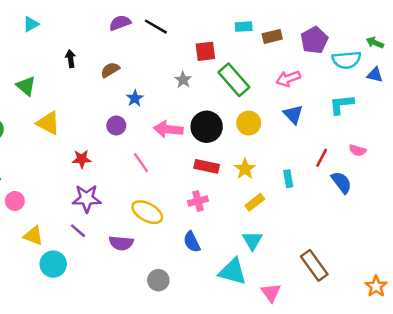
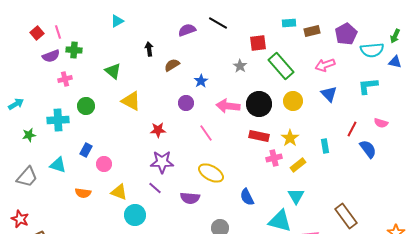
purple semicircle: (120, 23) -> (187, 30), moved
green arrow: (375, 43) -> (395, 36), turned -88
brown semicircle: (110, 70) -> (172, 65), moved
pink cross: (198, 201) -> (274, 158), moved

